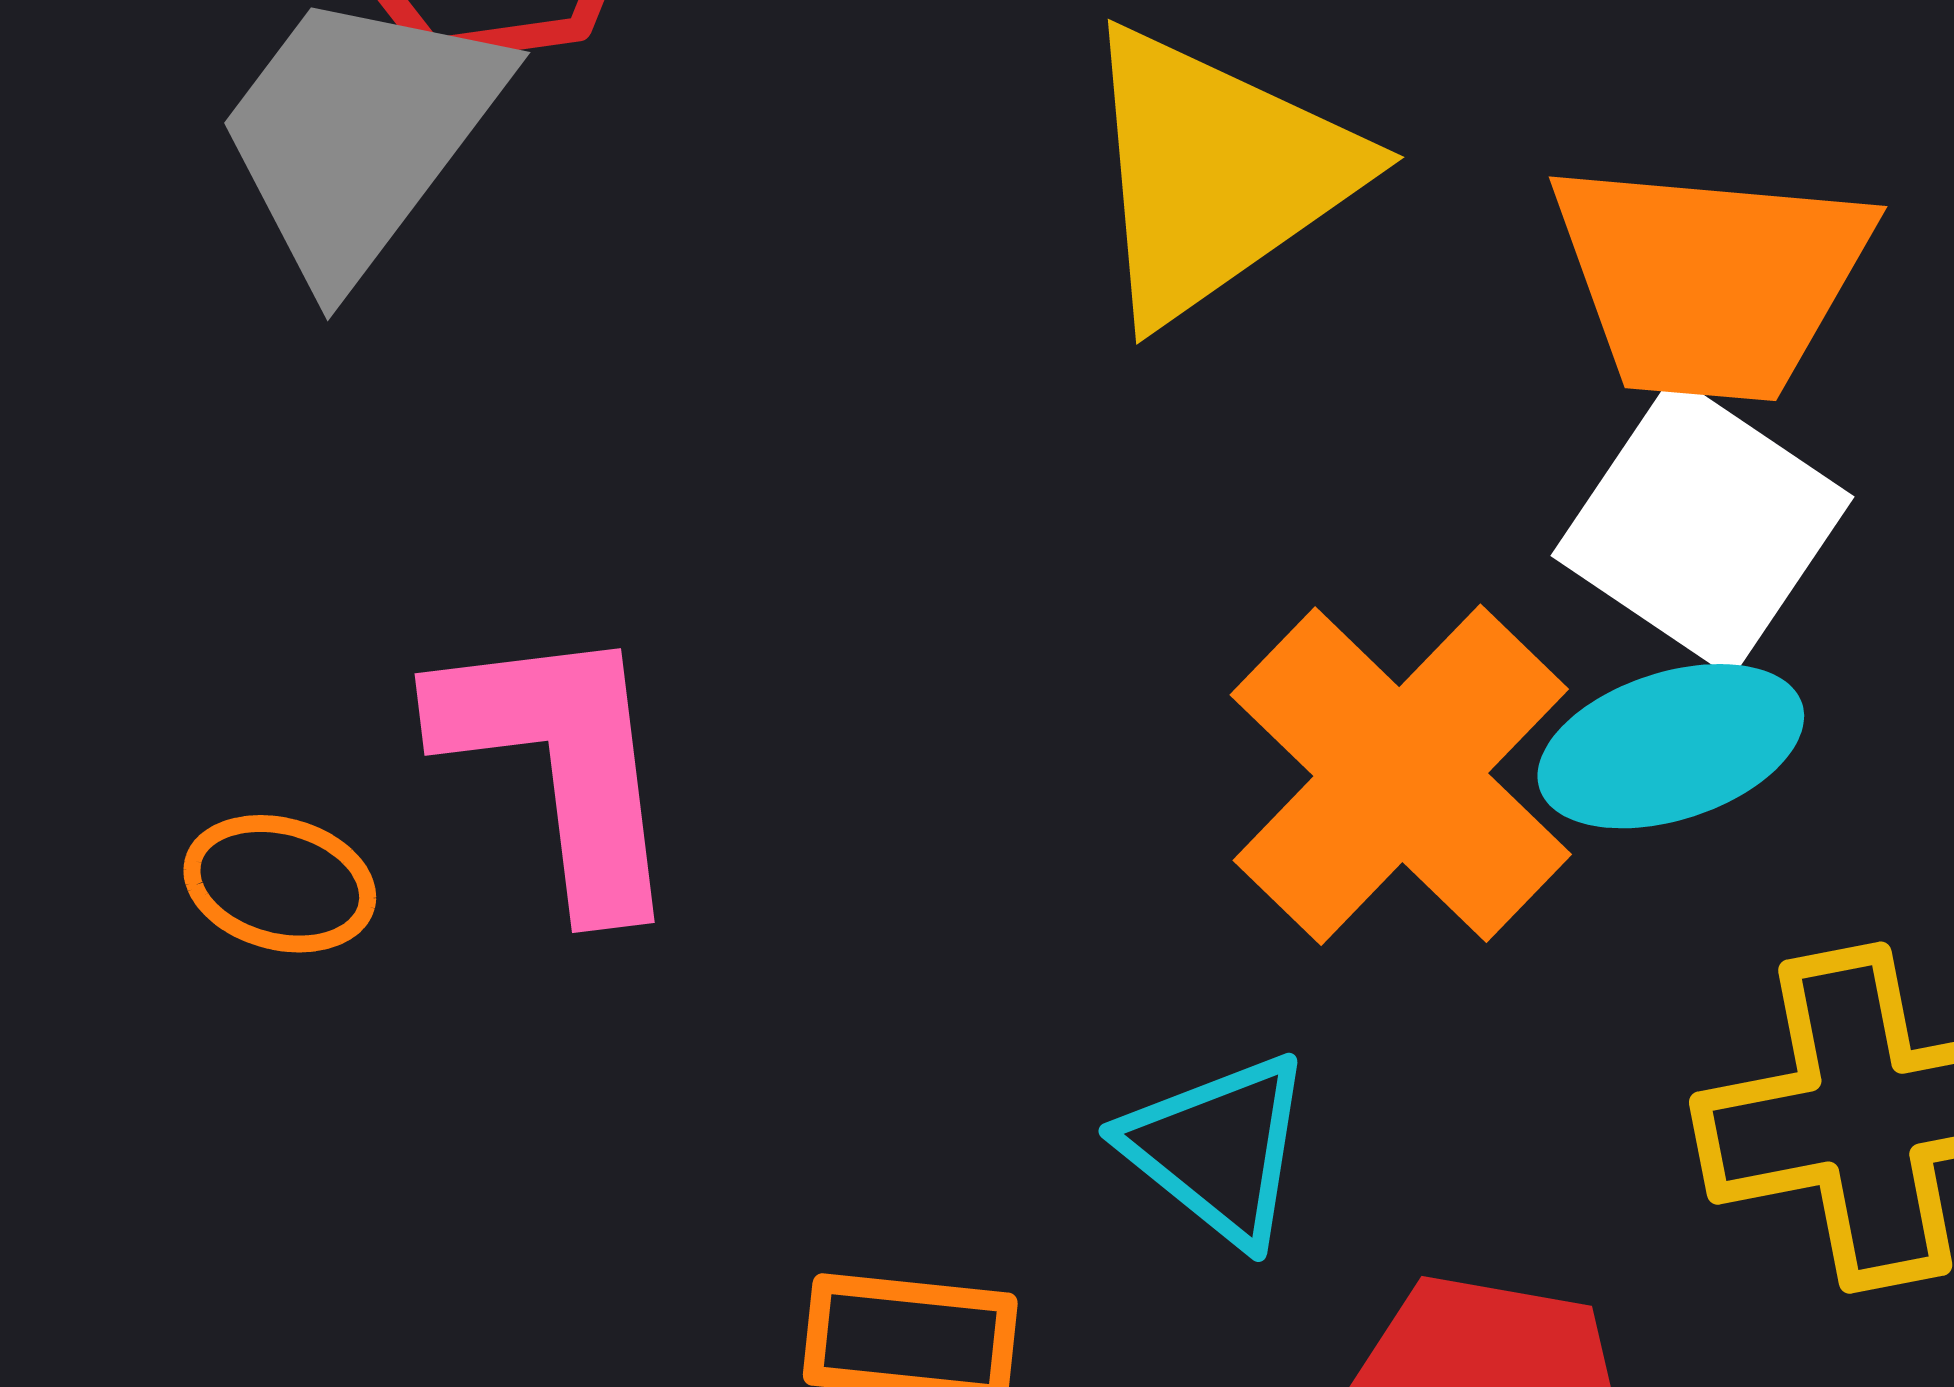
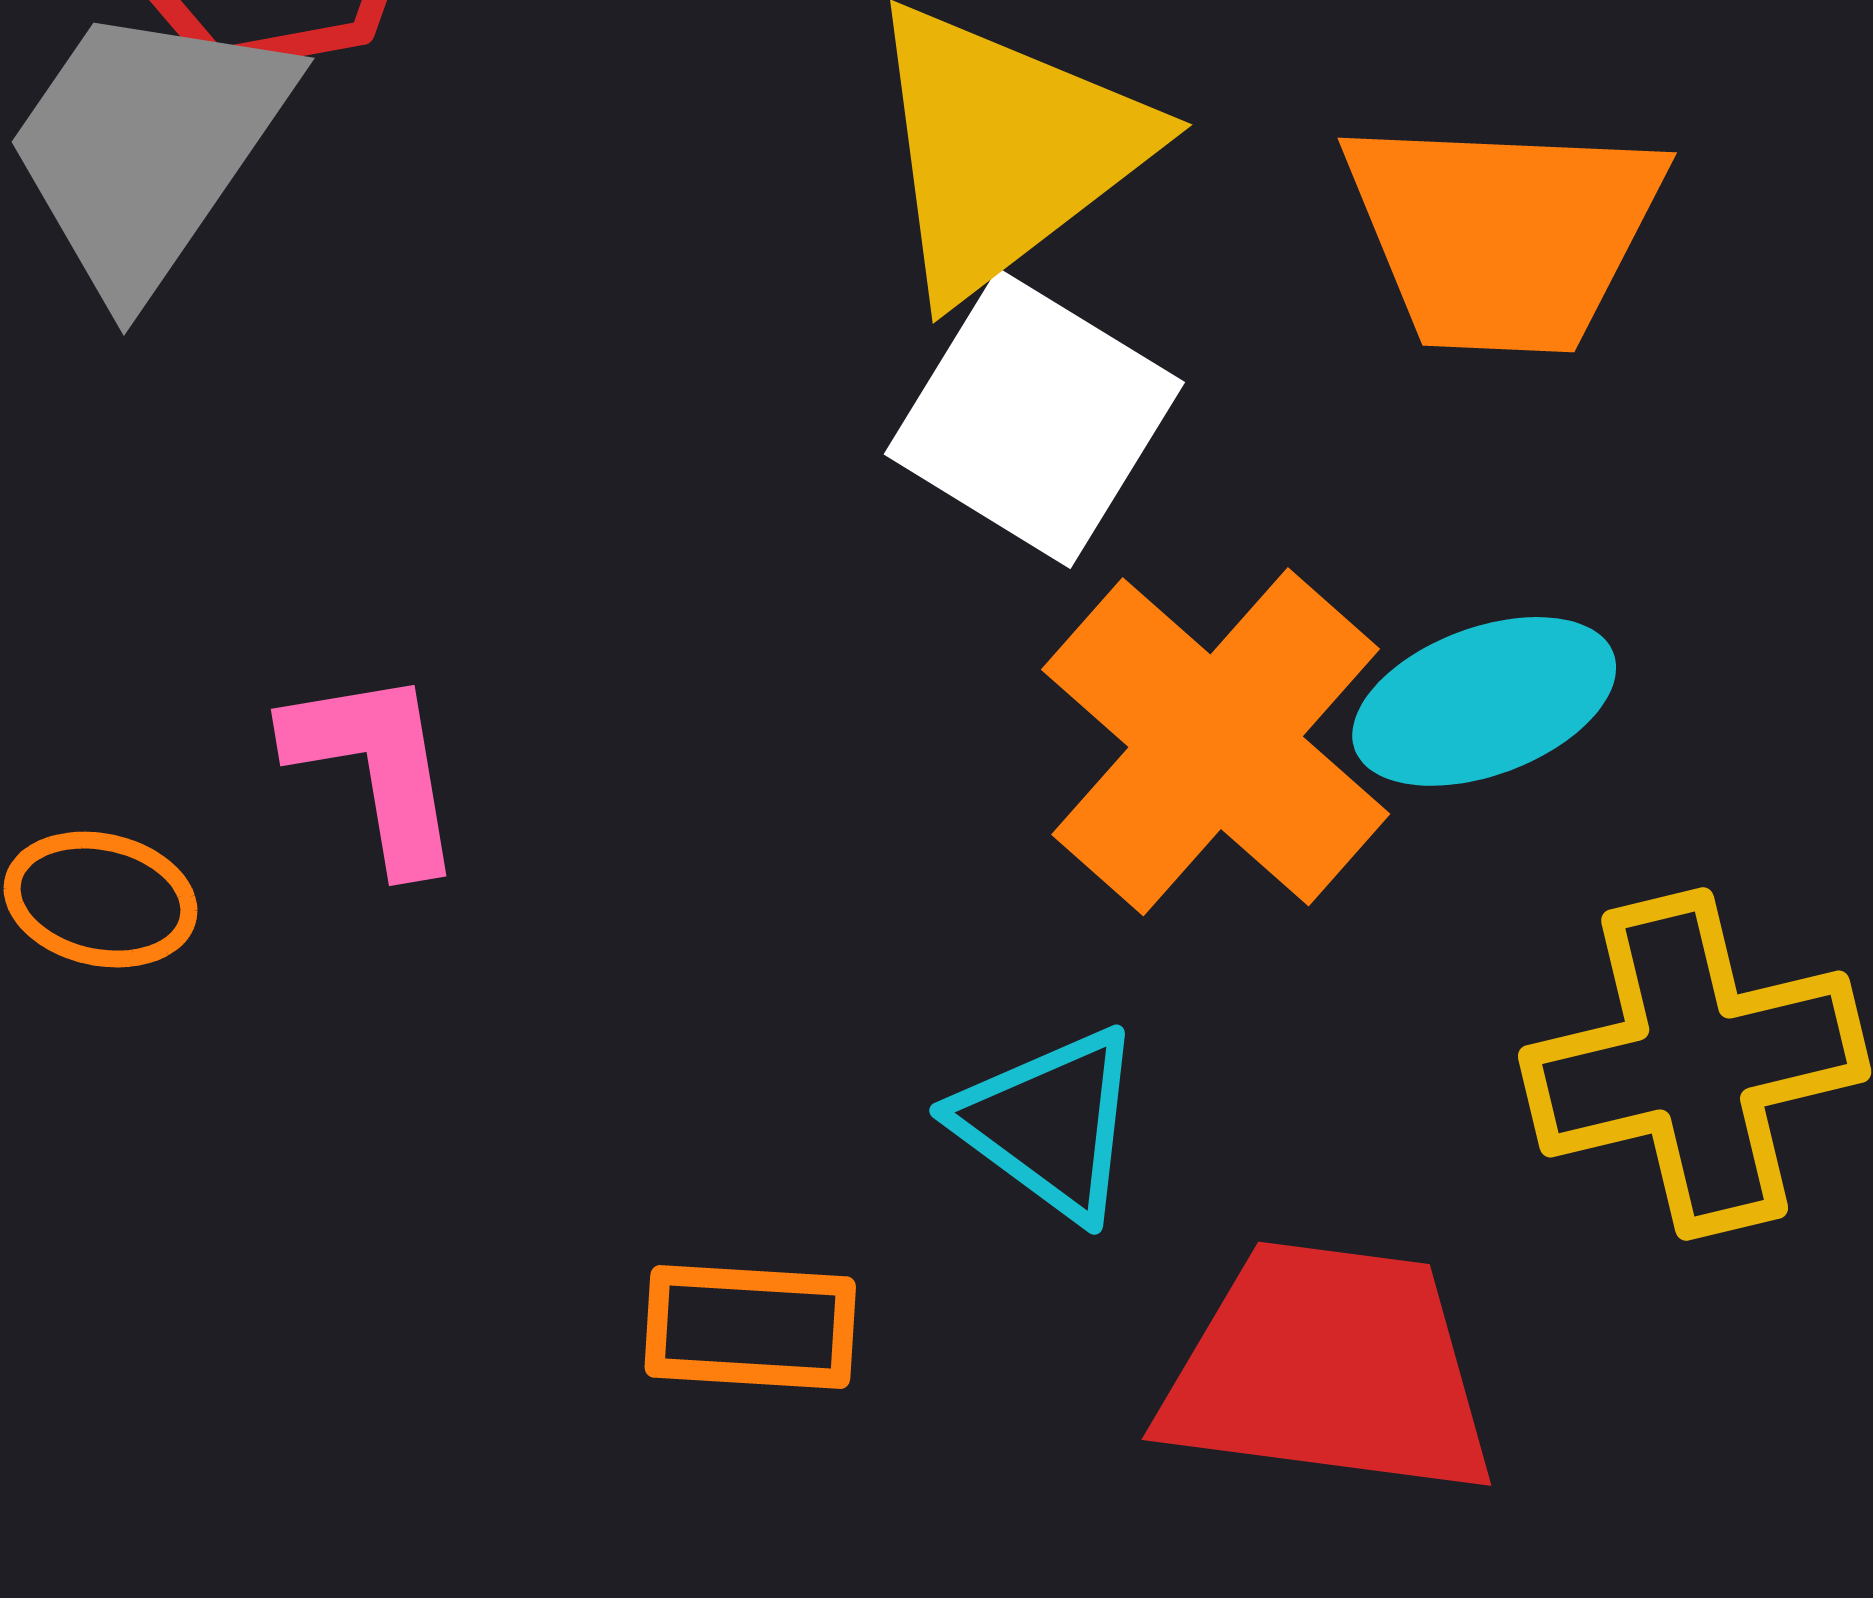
white square: (1702, 526) -> (1034, 418), moved
pink L-shape: (561, 765) -> (376, 768), size x0.7

